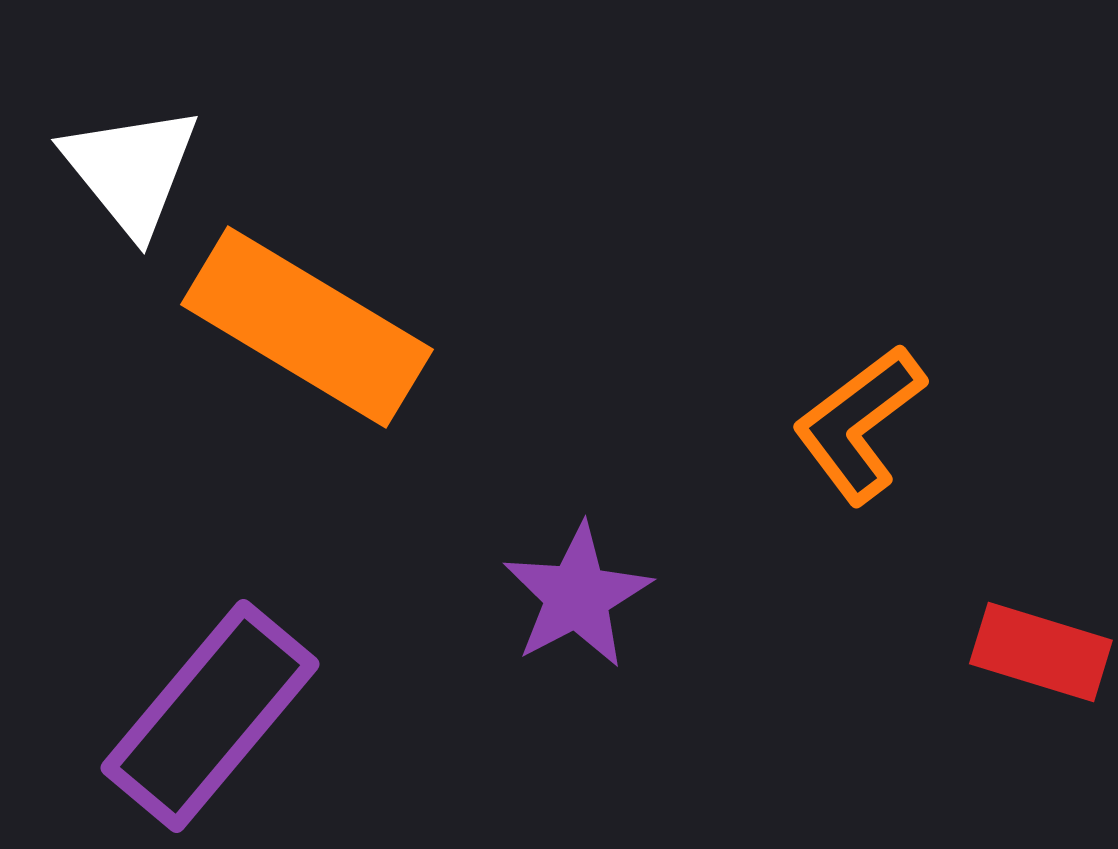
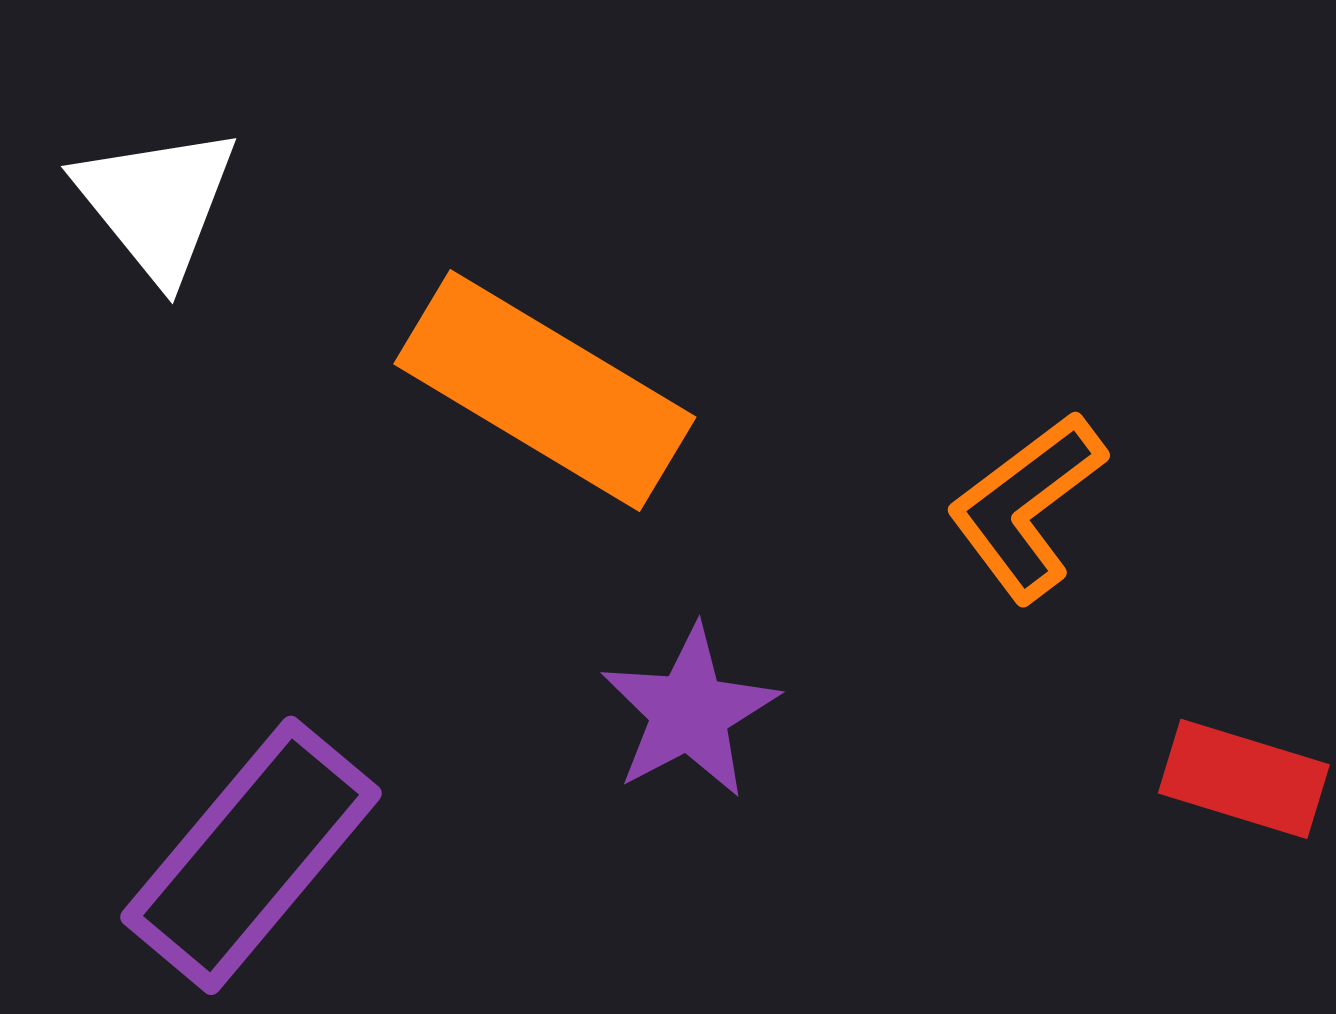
orange rectangle: (307, 327) -> (545, 390), moved

